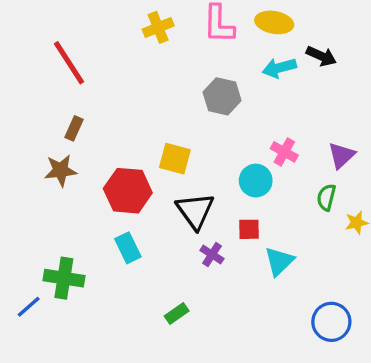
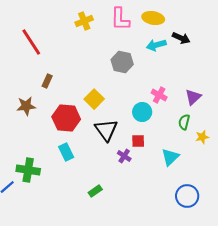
brown rectangle: (74, 128) -> (47, 81), moved
yellow square: (175, 159) -> (94, 99), turned 30
purple cross: (212, 255) -> (124, 156), moved
cyan triangle: (279, 261) -> (170, 157), moved

